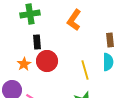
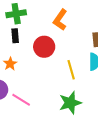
black rectangle: (37, 42) -> (15, 36), moved
red circle: (47, 61) -> (44, 47), moved

